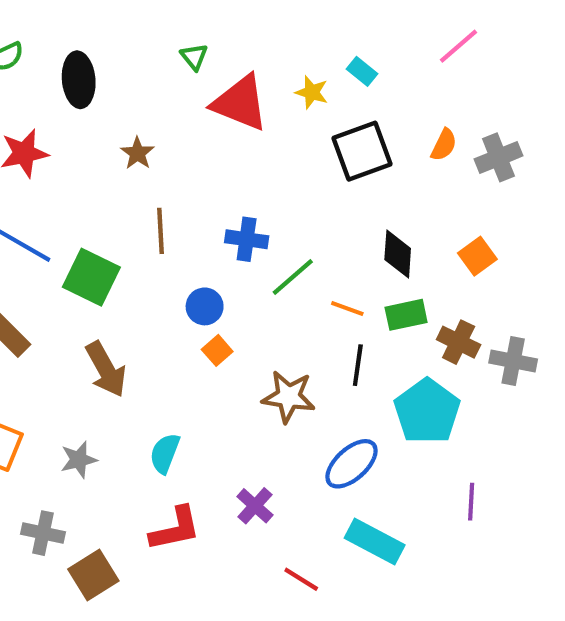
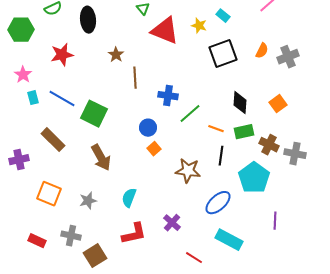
brown line: (161, 231) -> (135, 78), moved

